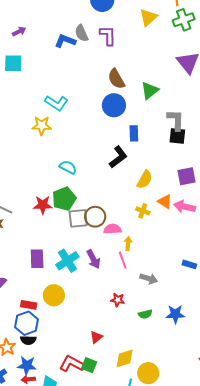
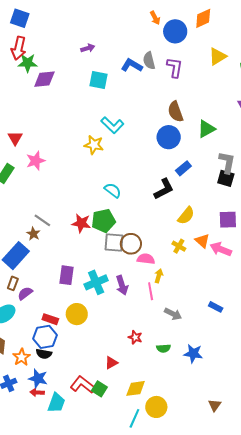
cyan square: (13, 63) -> (99, 80), moved
blue rectangle: (134, 133) -> (183, 168), turned 42
red star: (118, 300) -> (135, 337), moved

